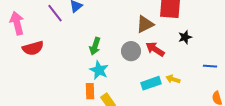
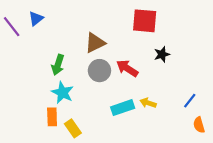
brown triangle: (145, 24) -> (95, 43), moved
blue line: (210, 66) -> (190, 101), moved, turned -56

